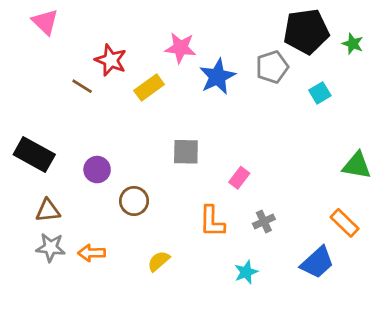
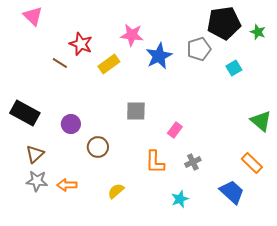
green triangle: (357, 165) -> (261, 121), turned 30
brown triangle: (48, 211) -> (35, 154), turned -36
blue trapezoid: (317, 263) -> (232, 192), turned -96

